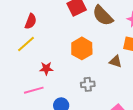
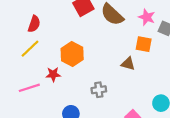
orange hexagon: (82, 48) -> (72, 54), moved
pink line: (34, 90) -> (29, 88), moved

